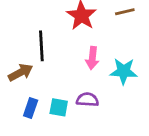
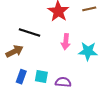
black line: (41, 46) -> (29, 33), turned -70
purple semicircle: (87, 100) -> (63, 82), moved

